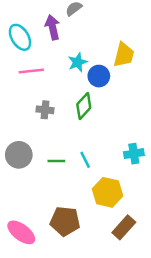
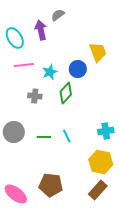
yellow trapezoid: (124, 55) -> (98, 52), turned -35
cyan star: (78, 62) -> (50, 72), moved
yellow hexagon: (108, 192) -> (101, 162), moved

